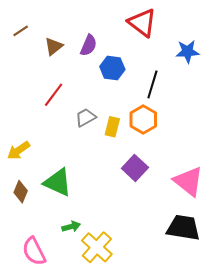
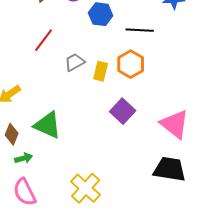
black line: (152, 84) -> (140, 30), turned 76
green arrow: (71, 227) -> (24, 158), moved

